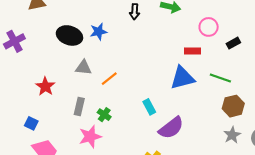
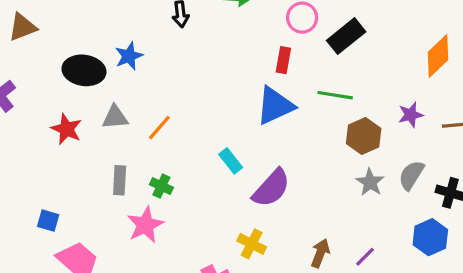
black rectangle: (233, 43) -> (346, 36), size x1.6
red rectangle: (192, 51) -> (283, 60), turned -70
red star: (45, 86) -> (66, 129), moved

